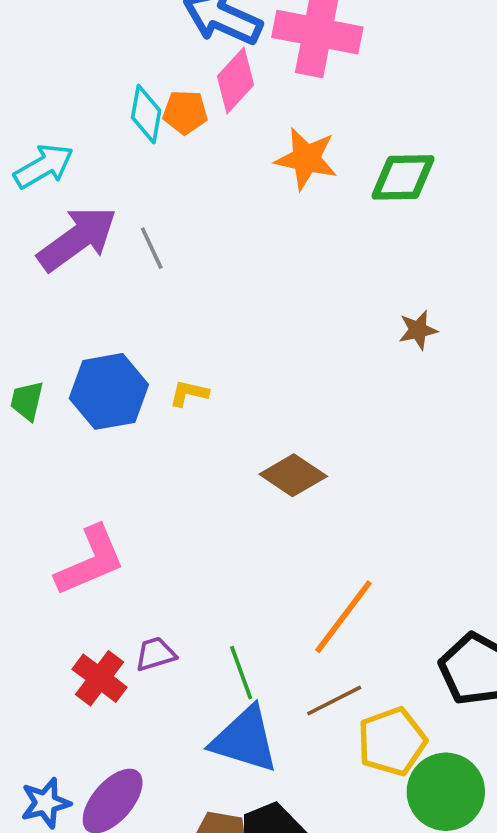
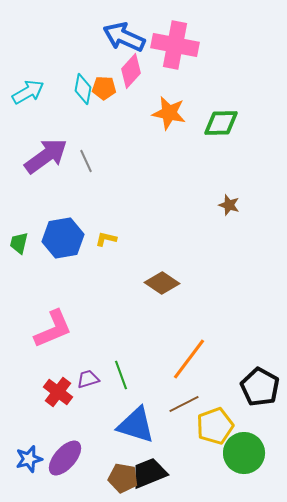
cyan arrow: (44, 166) -> (28, 92), moved
brown star: (418, 330) -> (229, 205), turned 30
green line: (241, 673) -> (121, 375), moved

